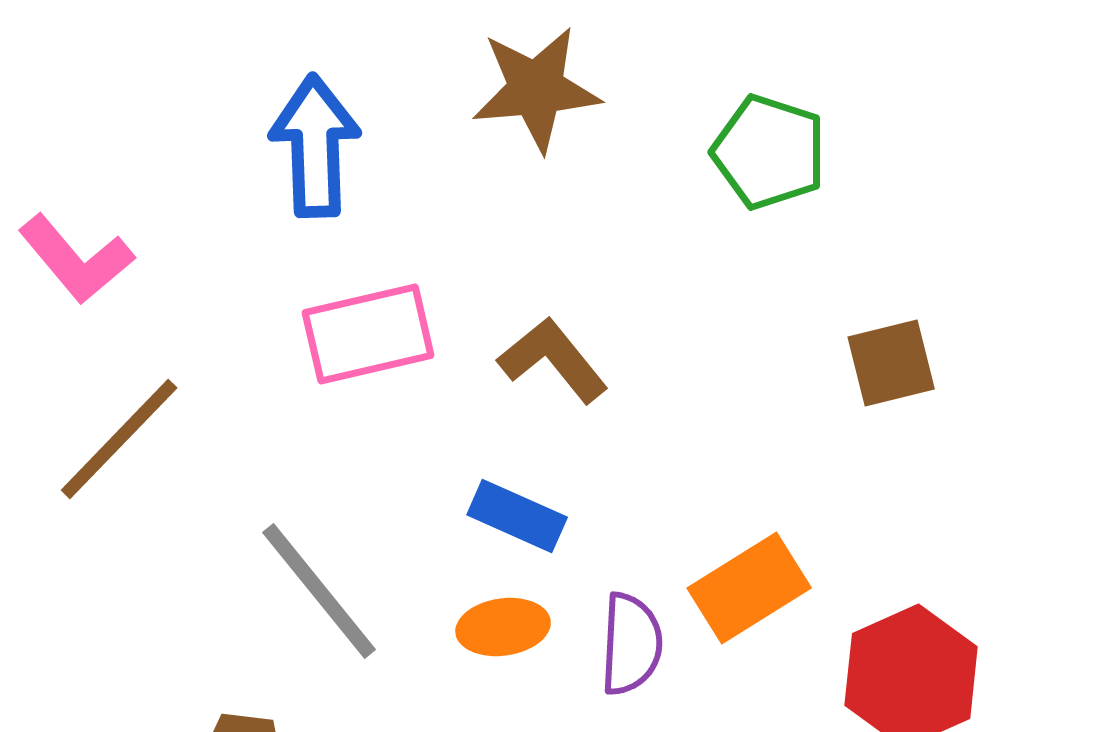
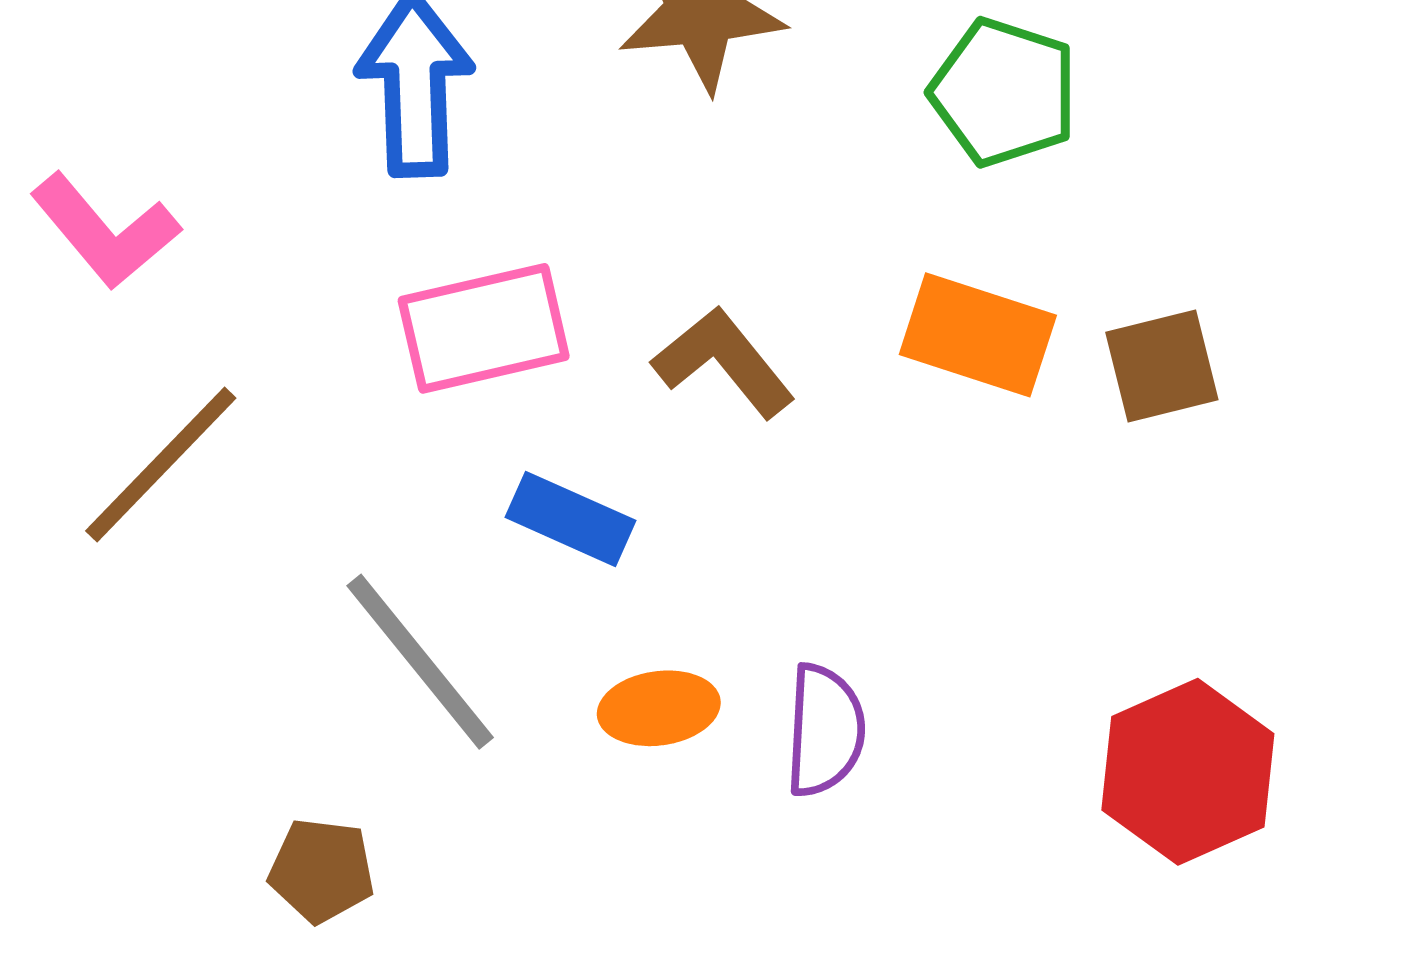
blue rectangle: (517, 516) -> (571, 519), moved
orange rectangle: (749, 588) -> (978, 335), moved, turned 50

